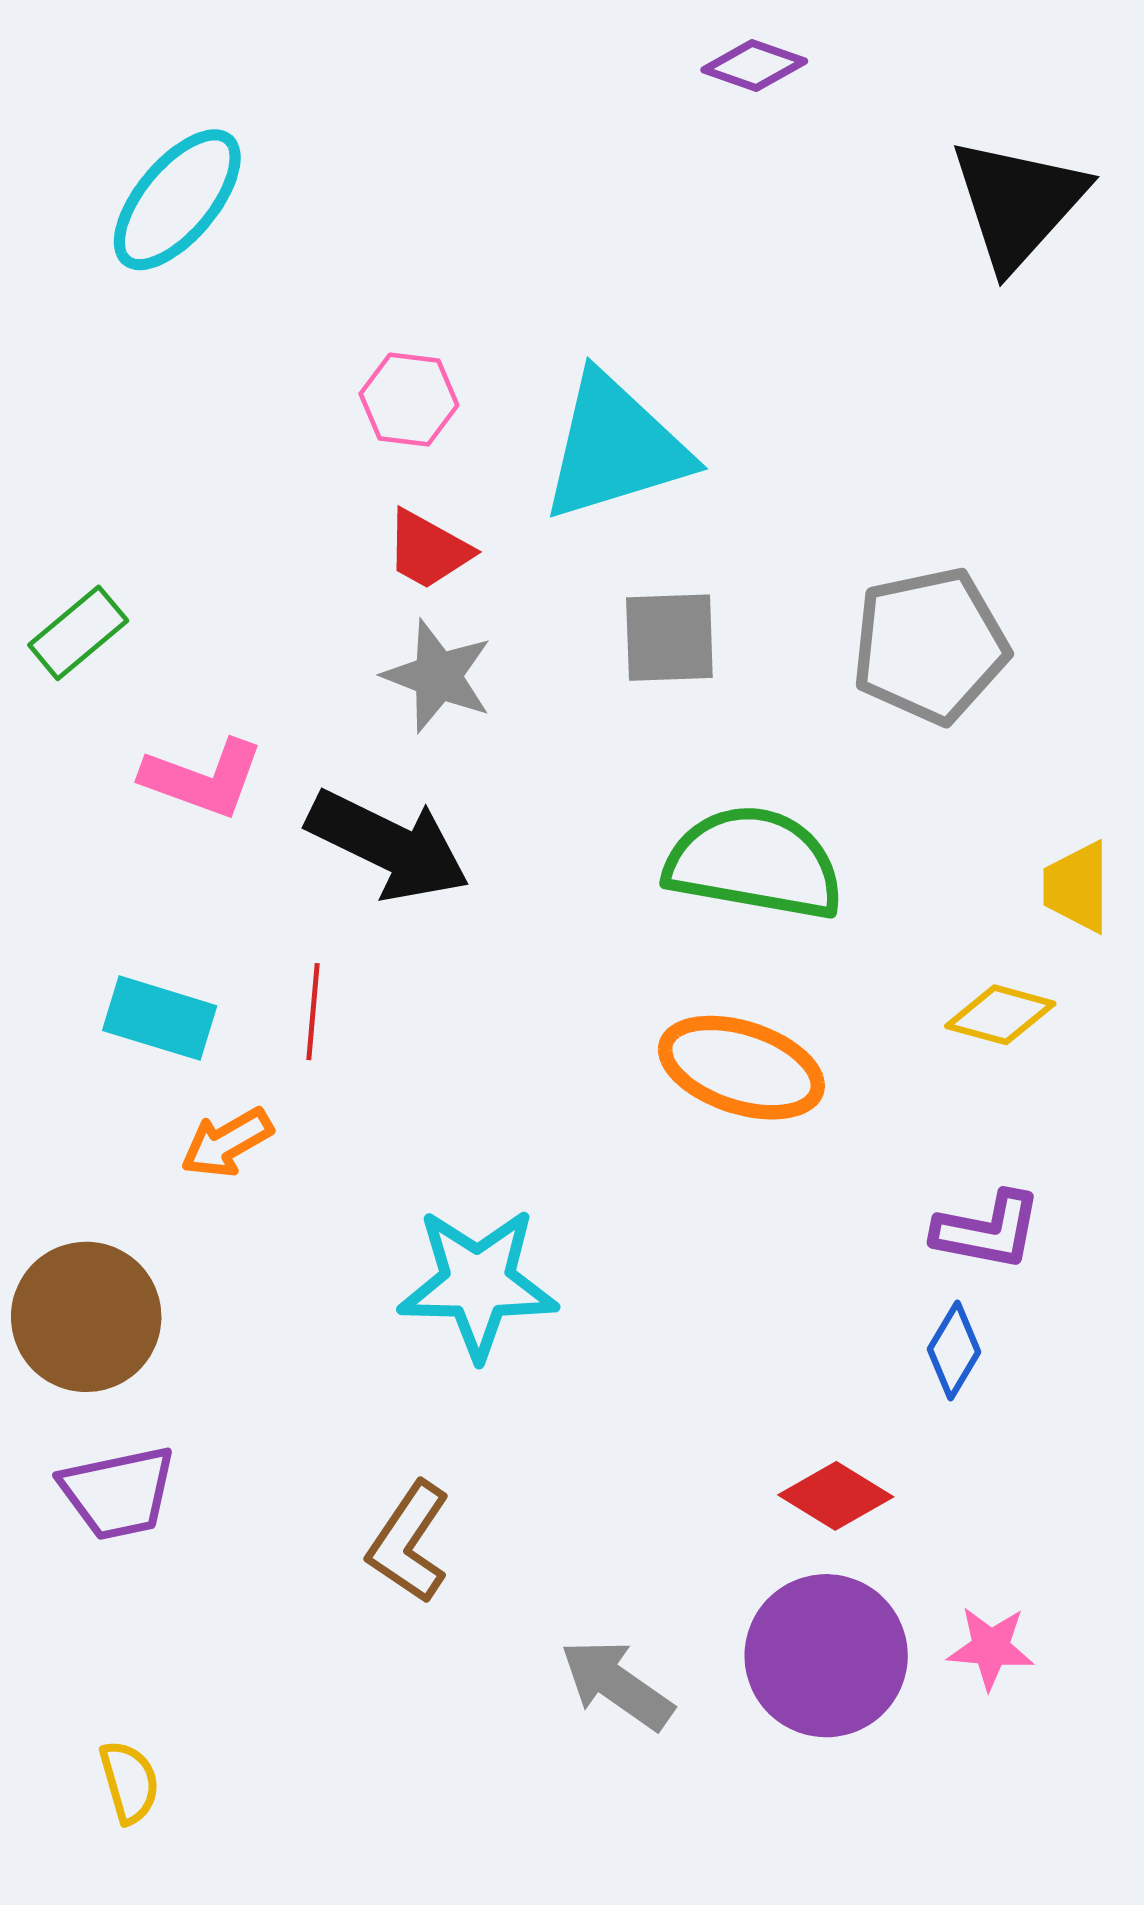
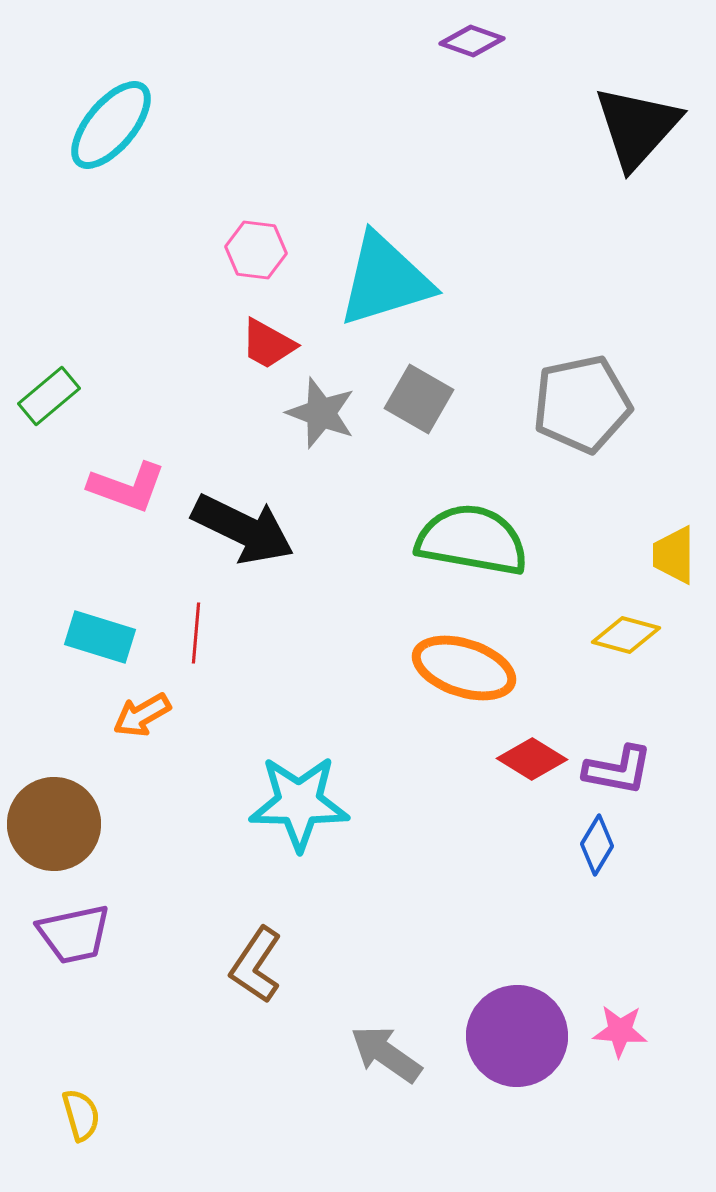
gray square: (669, 638) -> (419, 399), turned 32
gray star: (438, 676) -> (321, 413), moved
red diamond: (836, 1496) -> (532, 759), moved

